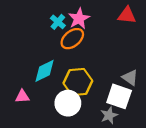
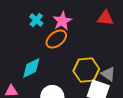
cyan cross: (58, 22) -> (36, 20), moved
yellow hexagon: (78, 82) -> (86, 70), moved

